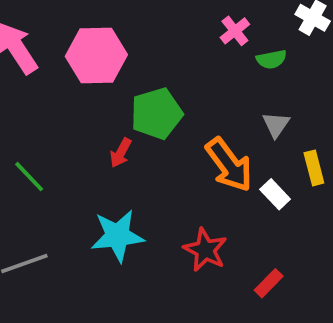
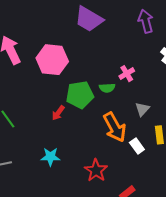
pink cross: (235, 31) -> (127, 74), moved
green semicircle: (271, 59) -> (107, 88), moved
cyan star: (117, 236) -> (50, 157), size x0.7

